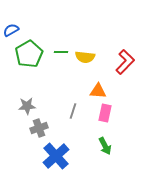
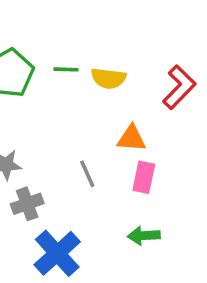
gray line: (73, 111) -> (87, 174), turned -42
green arrow: (105, 146) -> (144, 236), turned 114

